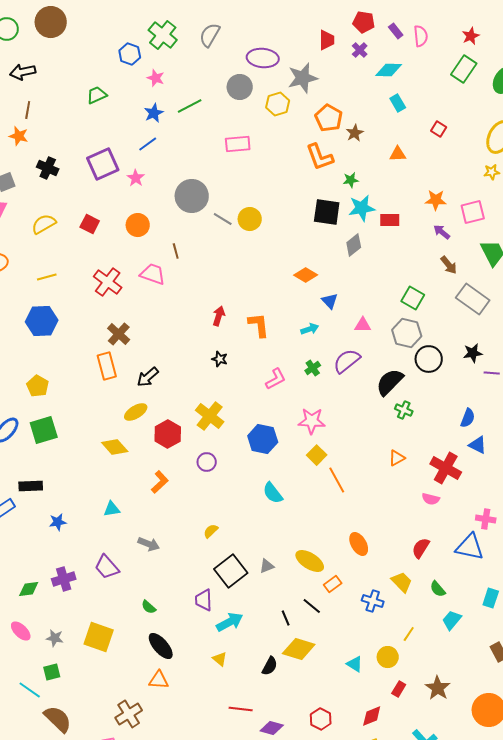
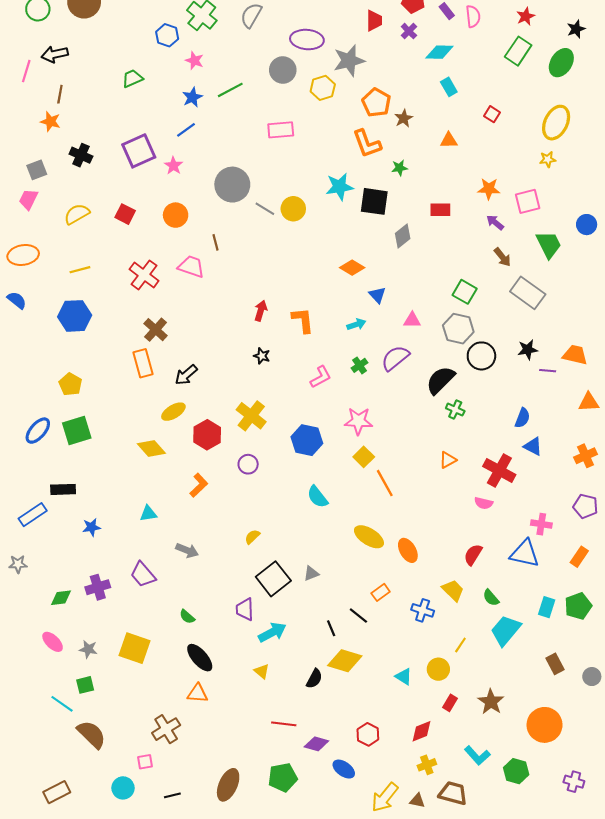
cyan star: (362, 208) -> (340, 187), moved
yellow ellipse: (310, 561) -> (369, 537), moved
cyan trapezoid: (452, 620) -> (506, 630), size x1.5

